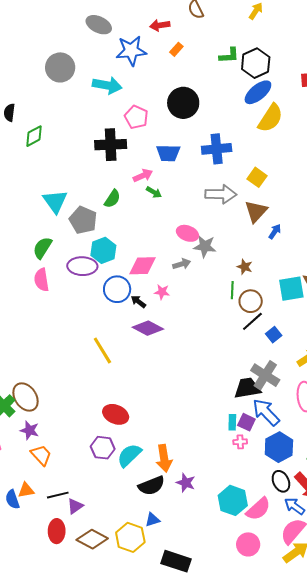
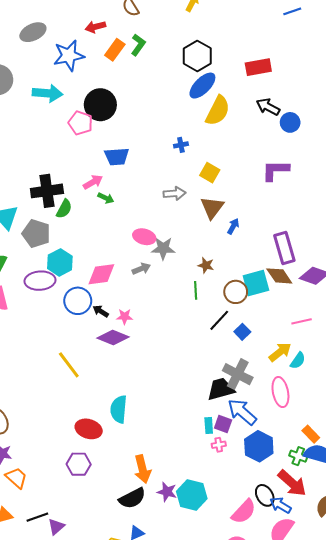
gray ellipse: (99, 25) -> (33, 32), turned -45
orange rectangle: (176, 49) -> (115, 50), size x1.5
green L-shape: (229, 55) -> (138, 45), moved, turned -45
black circle: (183, 103) -> (100, 105), moved
black cross: (111, 145) -> (47, 191), moved
blue cross: (217, 149) -> (181, 145), moved, size x0.5
gray arrow: (221, 194) -> (175, 193), size x0.7
pink star: (162, 292) -> (125, 317), moved
brown circle: (251, 301) -> (236, 292), moved
cyan semicircle: (129, 455) -> (119, 409), moved, turned -36
black ellipse: (281, 481) -> (265, 495), moved
cyan hexagon: (233, 500) -> (192, 495), moved

